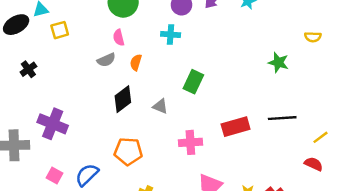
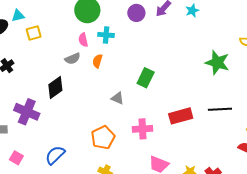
cyan cross: (171, 34) -> (106, 35), moved
green star: (278, 62) -> (217, 63), size x1.4
black diamond: (123, 99) -> (55, 87), moved
orange pentagon: (128, 151) -> (103, 138), moved, turned -30
pink square: (54, 176) -> (16, 158), moved

